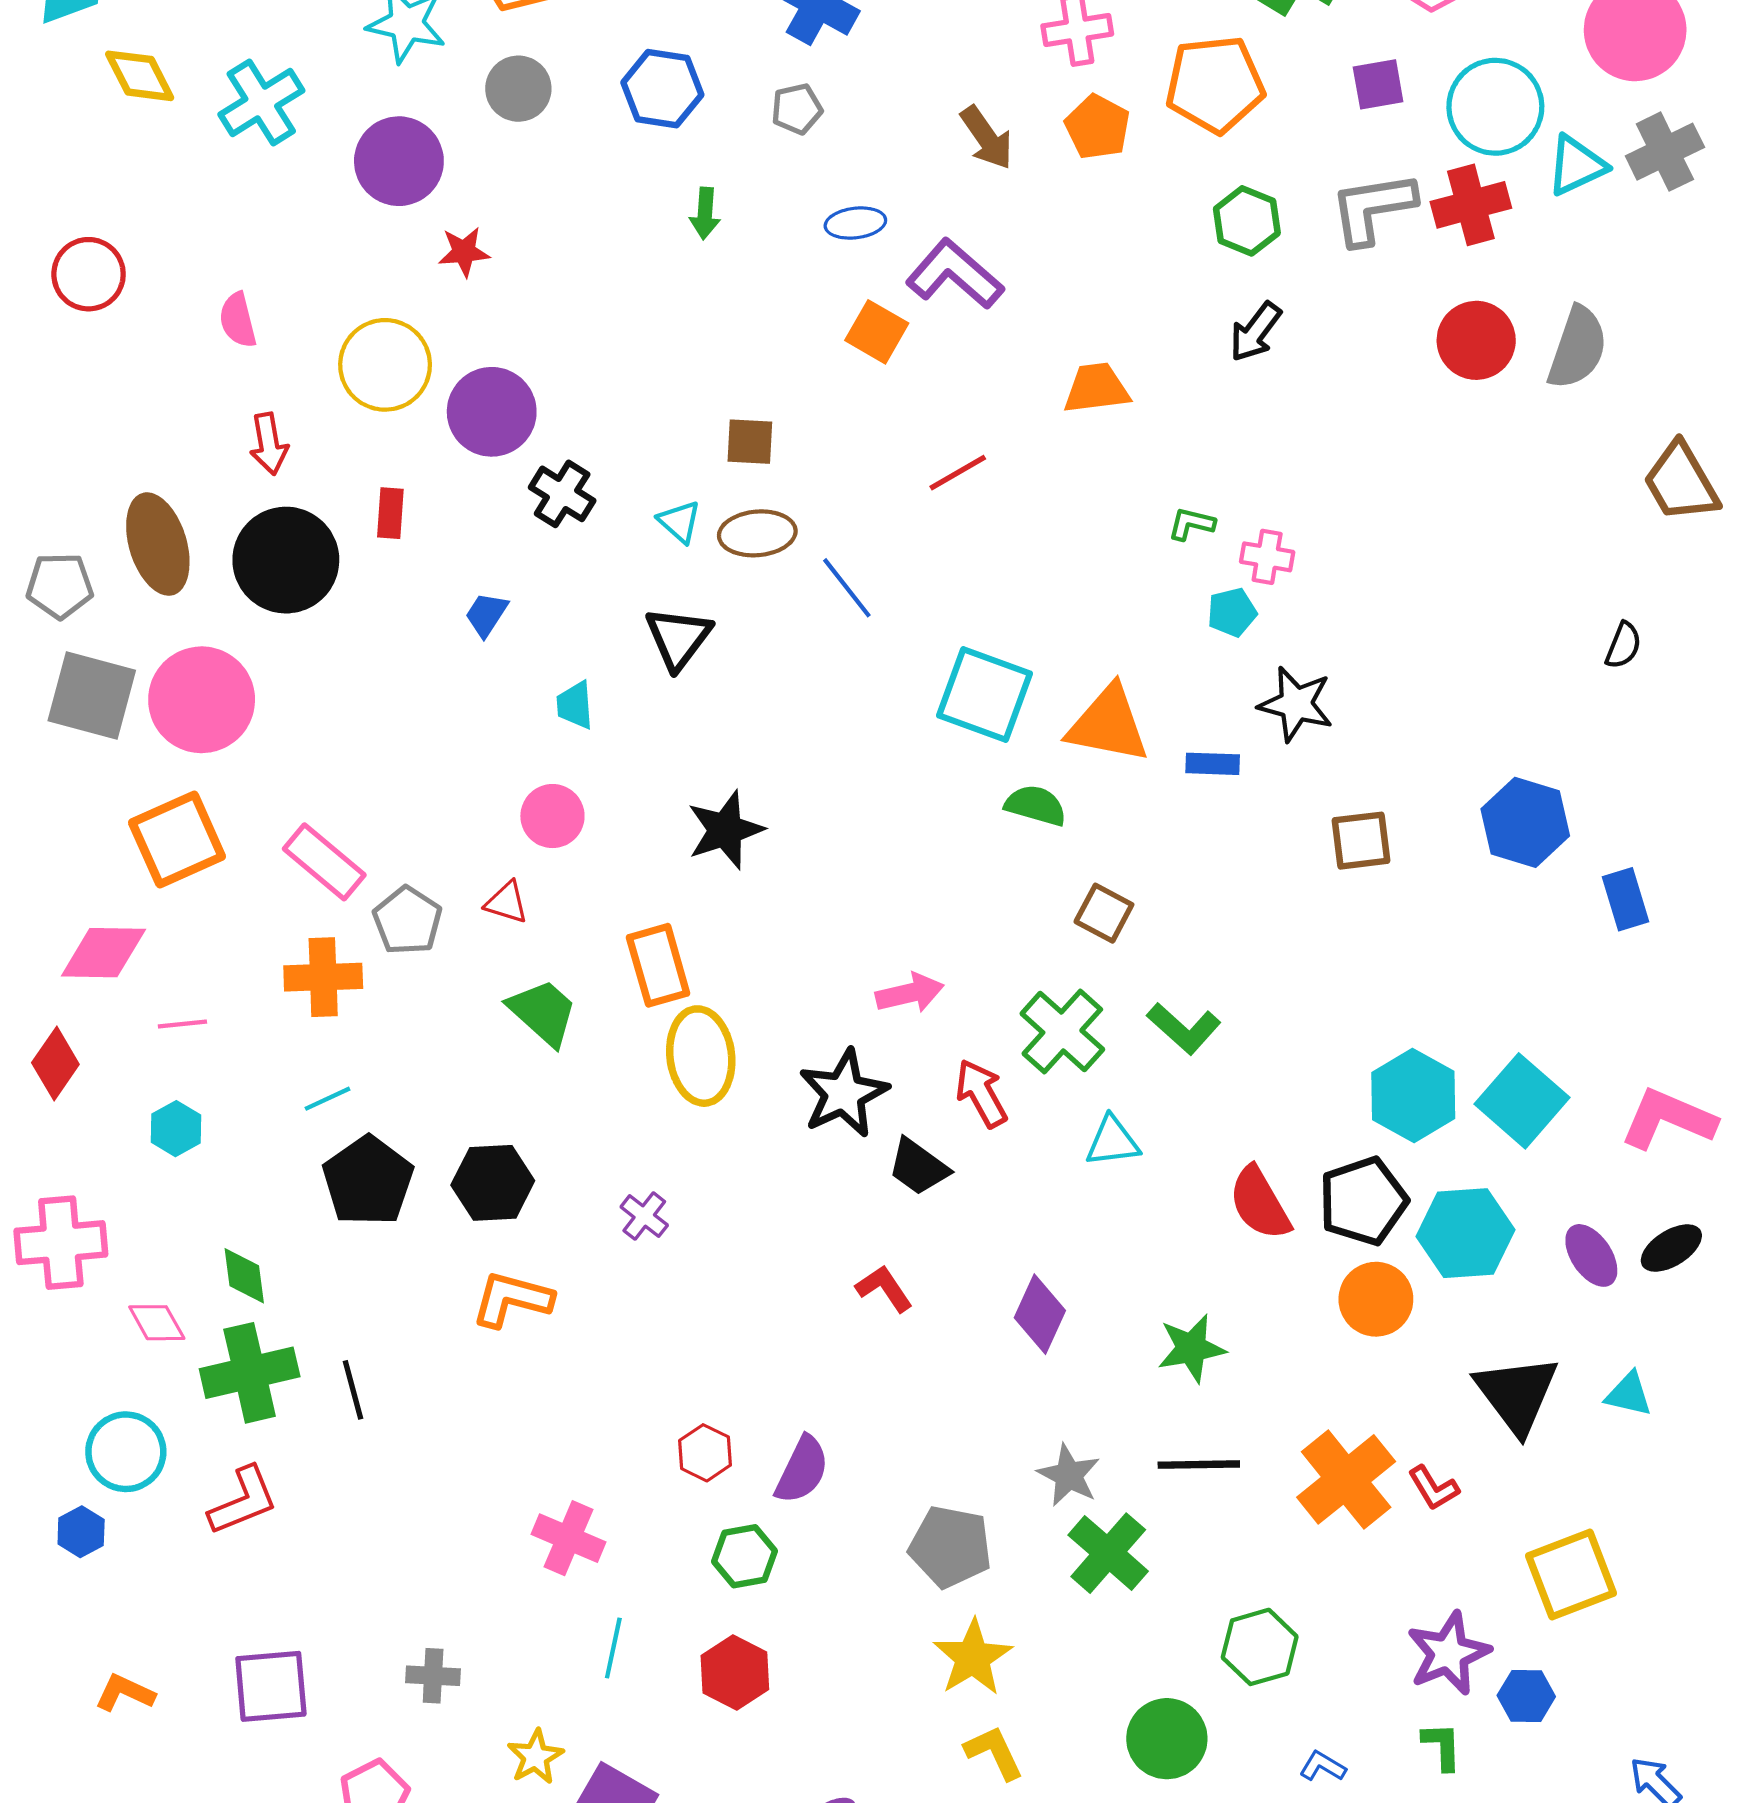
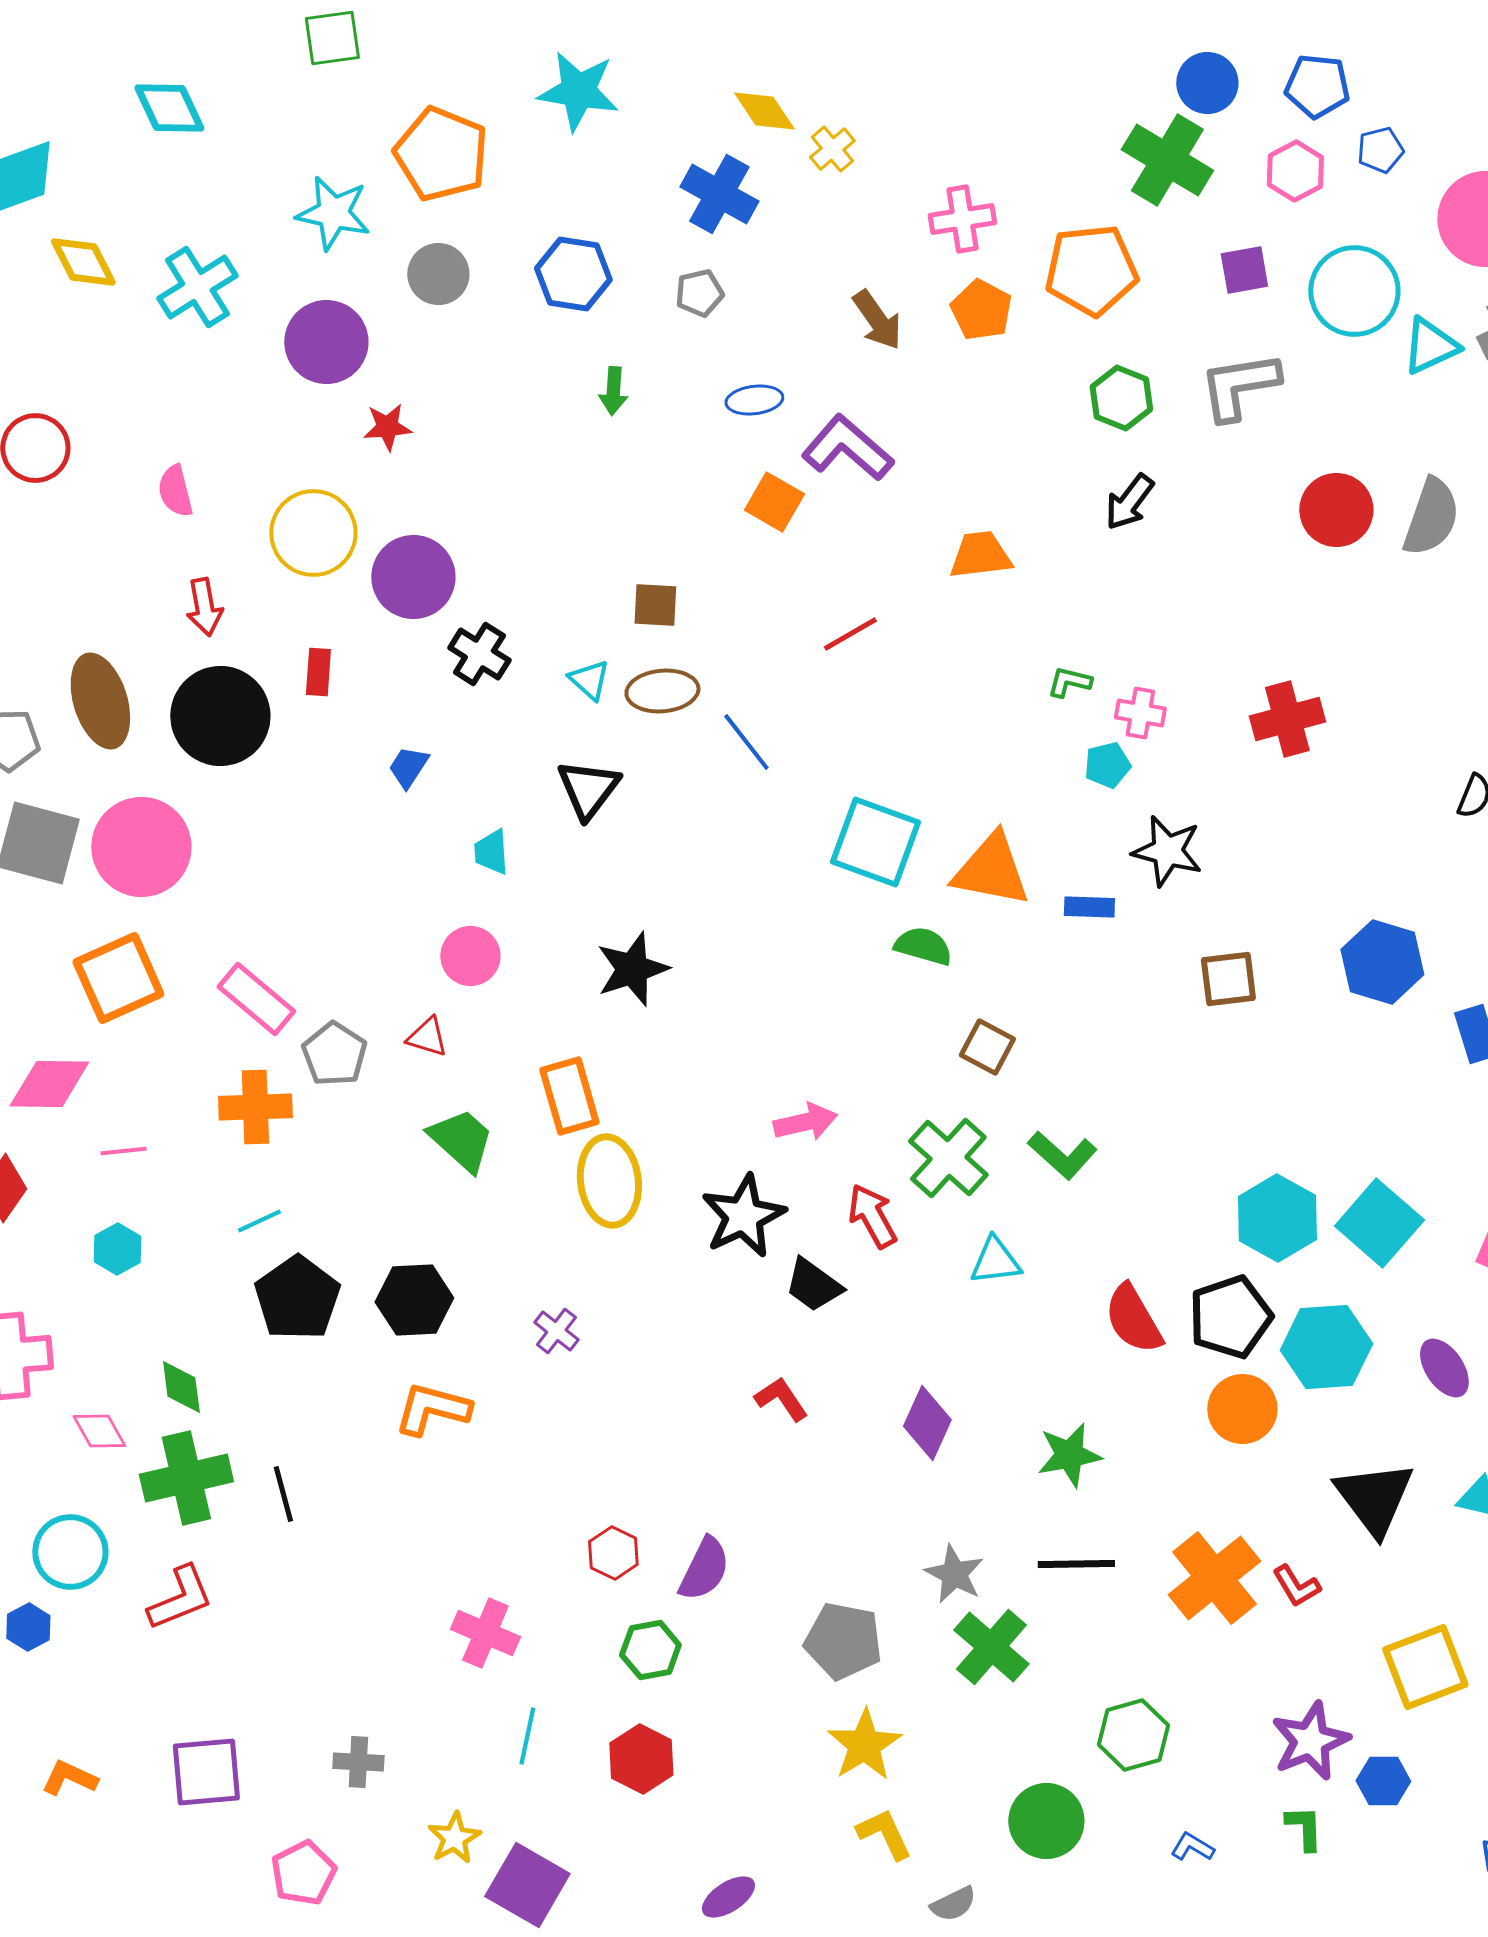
red cross: (1471, 205) -> (1287, 719), moved

